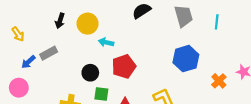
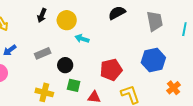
gray rectangle: (49, 53) -> (43, 53), moved
red pentagon: (124, 66) -> (111, 70), moved
orange cross: (219, 81) -> (173, 88), moved

